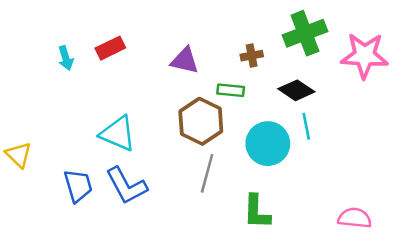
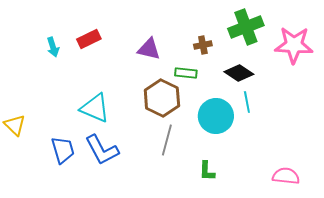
green L-shape: (257, 212) -> (207, 171), size x0.7

